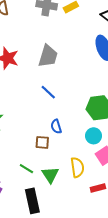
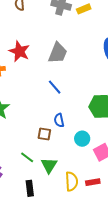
cyan circle: (94, 136) -> (82, 139), moved
yellow semicircle: (77, 167) -> (72, 181), moved
black rectangle: (32, 201) -> (30, 188), size x0.7

